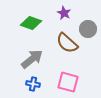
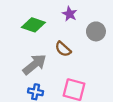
brown semicircle: (67, 43) -> (63, 49), moved, size x0.7

